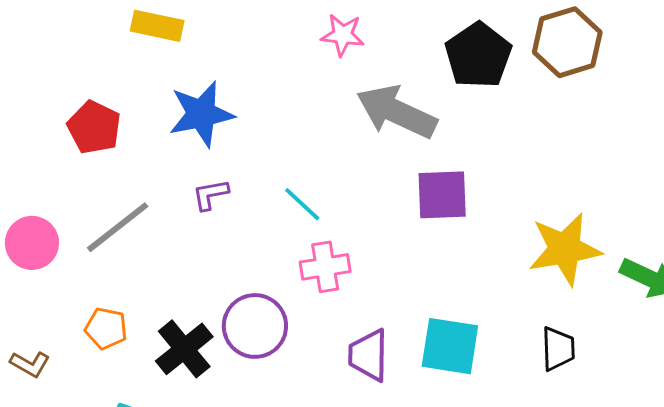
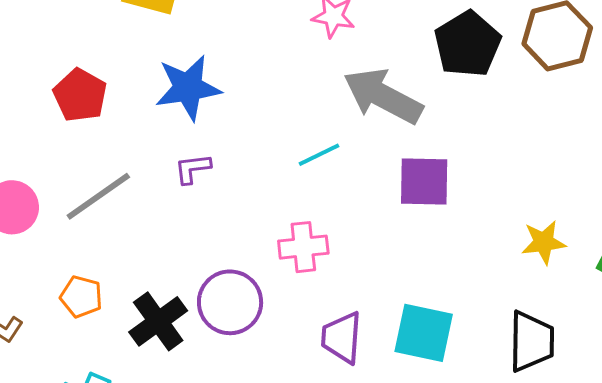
cyan line: (302, 204) -> (319, 155), moved, turned -72
yellow star: (565, 249) -> (544, 242), size x0.6
black trapezoid: (558, 349) -> (531, 341), size x1.4

